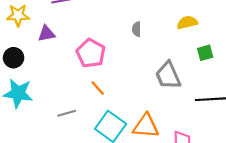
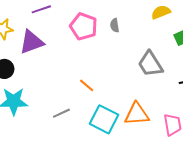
purple triangle: (46, 34) -> (32, 42), size x1.5
pink pentagon: (91, 53) -> (84, 26), moved

